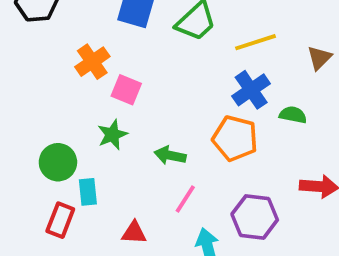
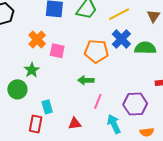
green semicircle: (293, 115) -> (145, 48), size x1.5
green star: (112, 135) -> (32, 70), moved
orange pentagon: (235, 138) -> (96, 51), moved
green circle: (58, 162) -> (17, 89), moved

